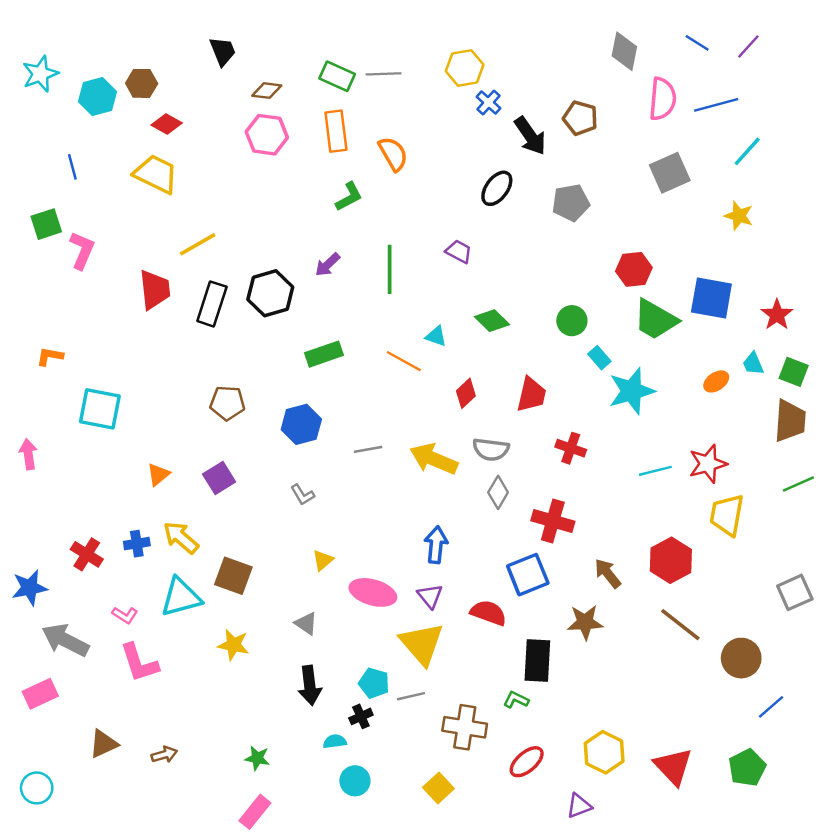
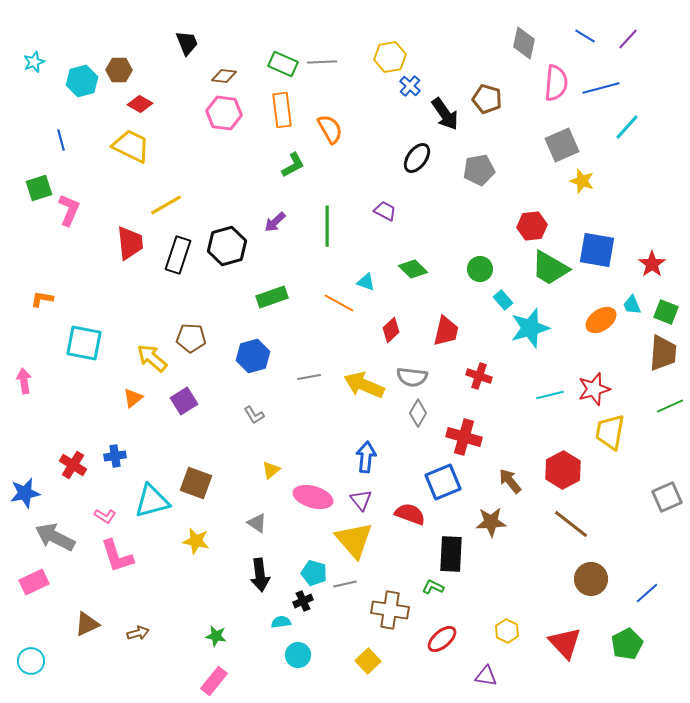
cyan star: (40, 74) -> (34, 62), size x0.7
yellow star: (739, 216) -> (582, 181), moved
orange ellipse: (716, 381) -> (601, 320), size x1.4
yellow arrow: (181, 538) -> (152, 358), moved
brown circle: (741, 658) -> (591, 579), moved
yellow hexagon: (604, 752) -> (507, 631), size x0.7
purple triangle: (579, 806) -> (486, 676), turned 30

